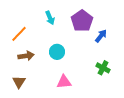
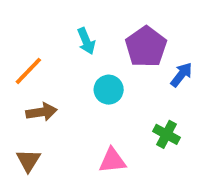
cyan circle: (57, 52) -> (109, 90), moved
green cross: (103, 68) -> (166, 134), moved

